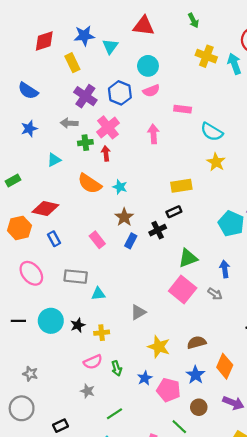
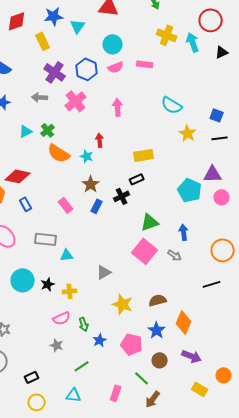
pink rectangle: (183, 109) -> (145, 64), moved
green cross: (85, 143) -> (48, 130), moved, turned -32
red arrow: (106, 153) -> (100, 140), moved
yellow star: (216, 162) -> (188, 133), moved
blue star: (145, 378) -> (100, 340), moved

